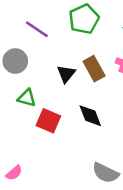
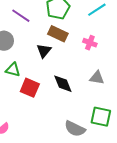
brown rectangle: (94, 69) -> (58, 34), moved, turned -36

